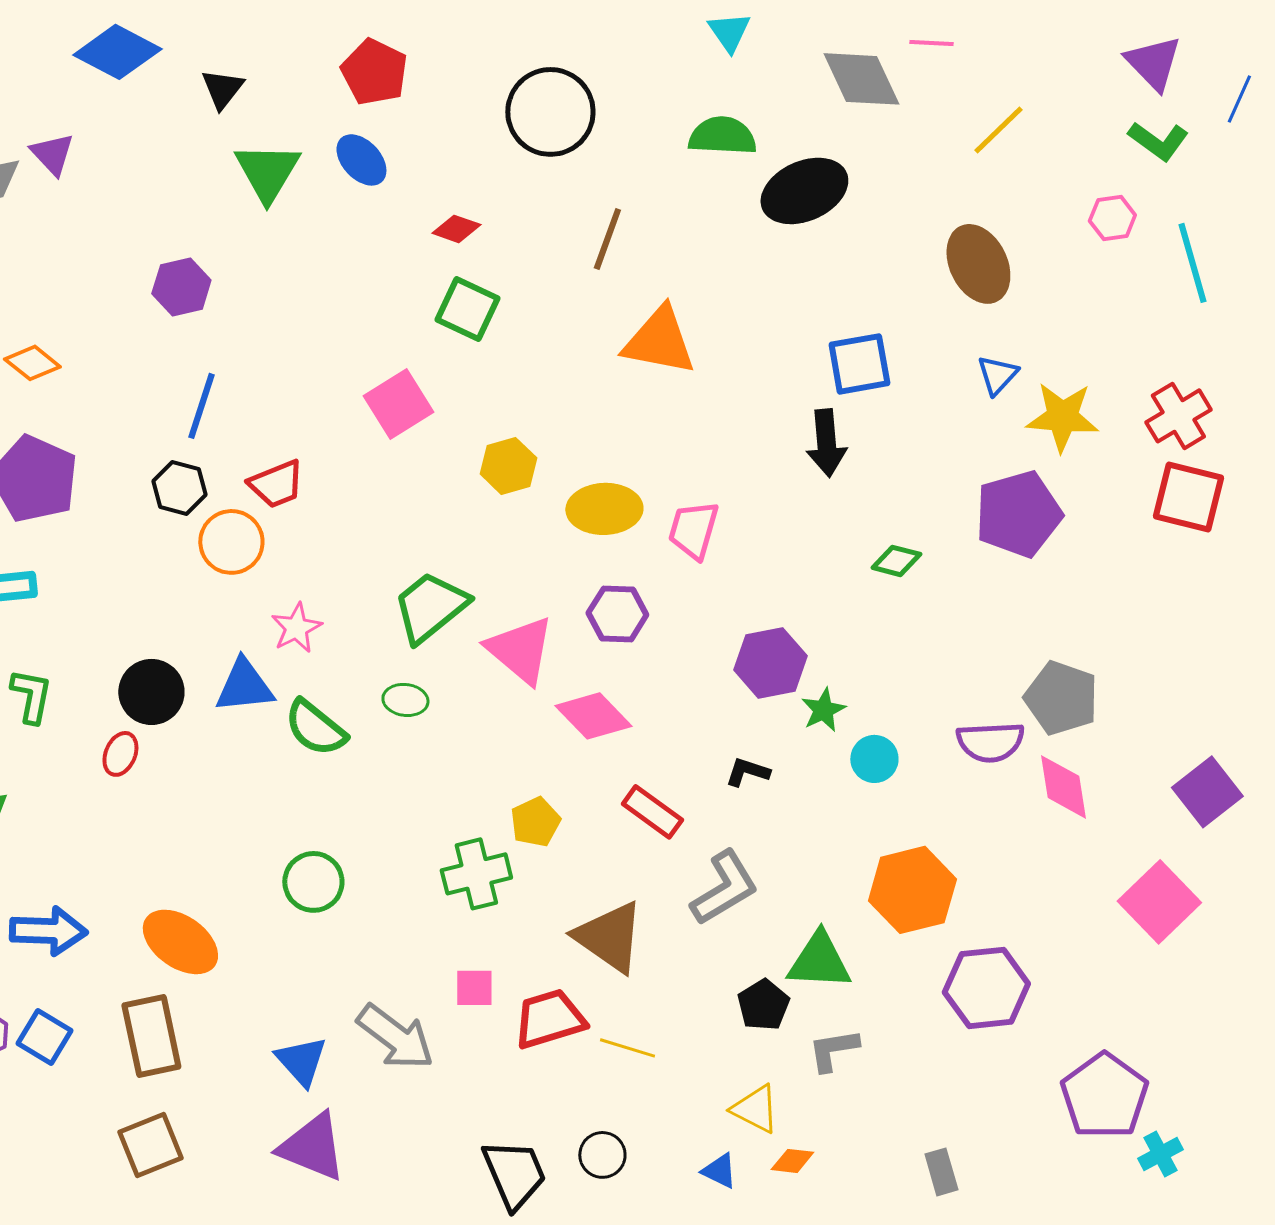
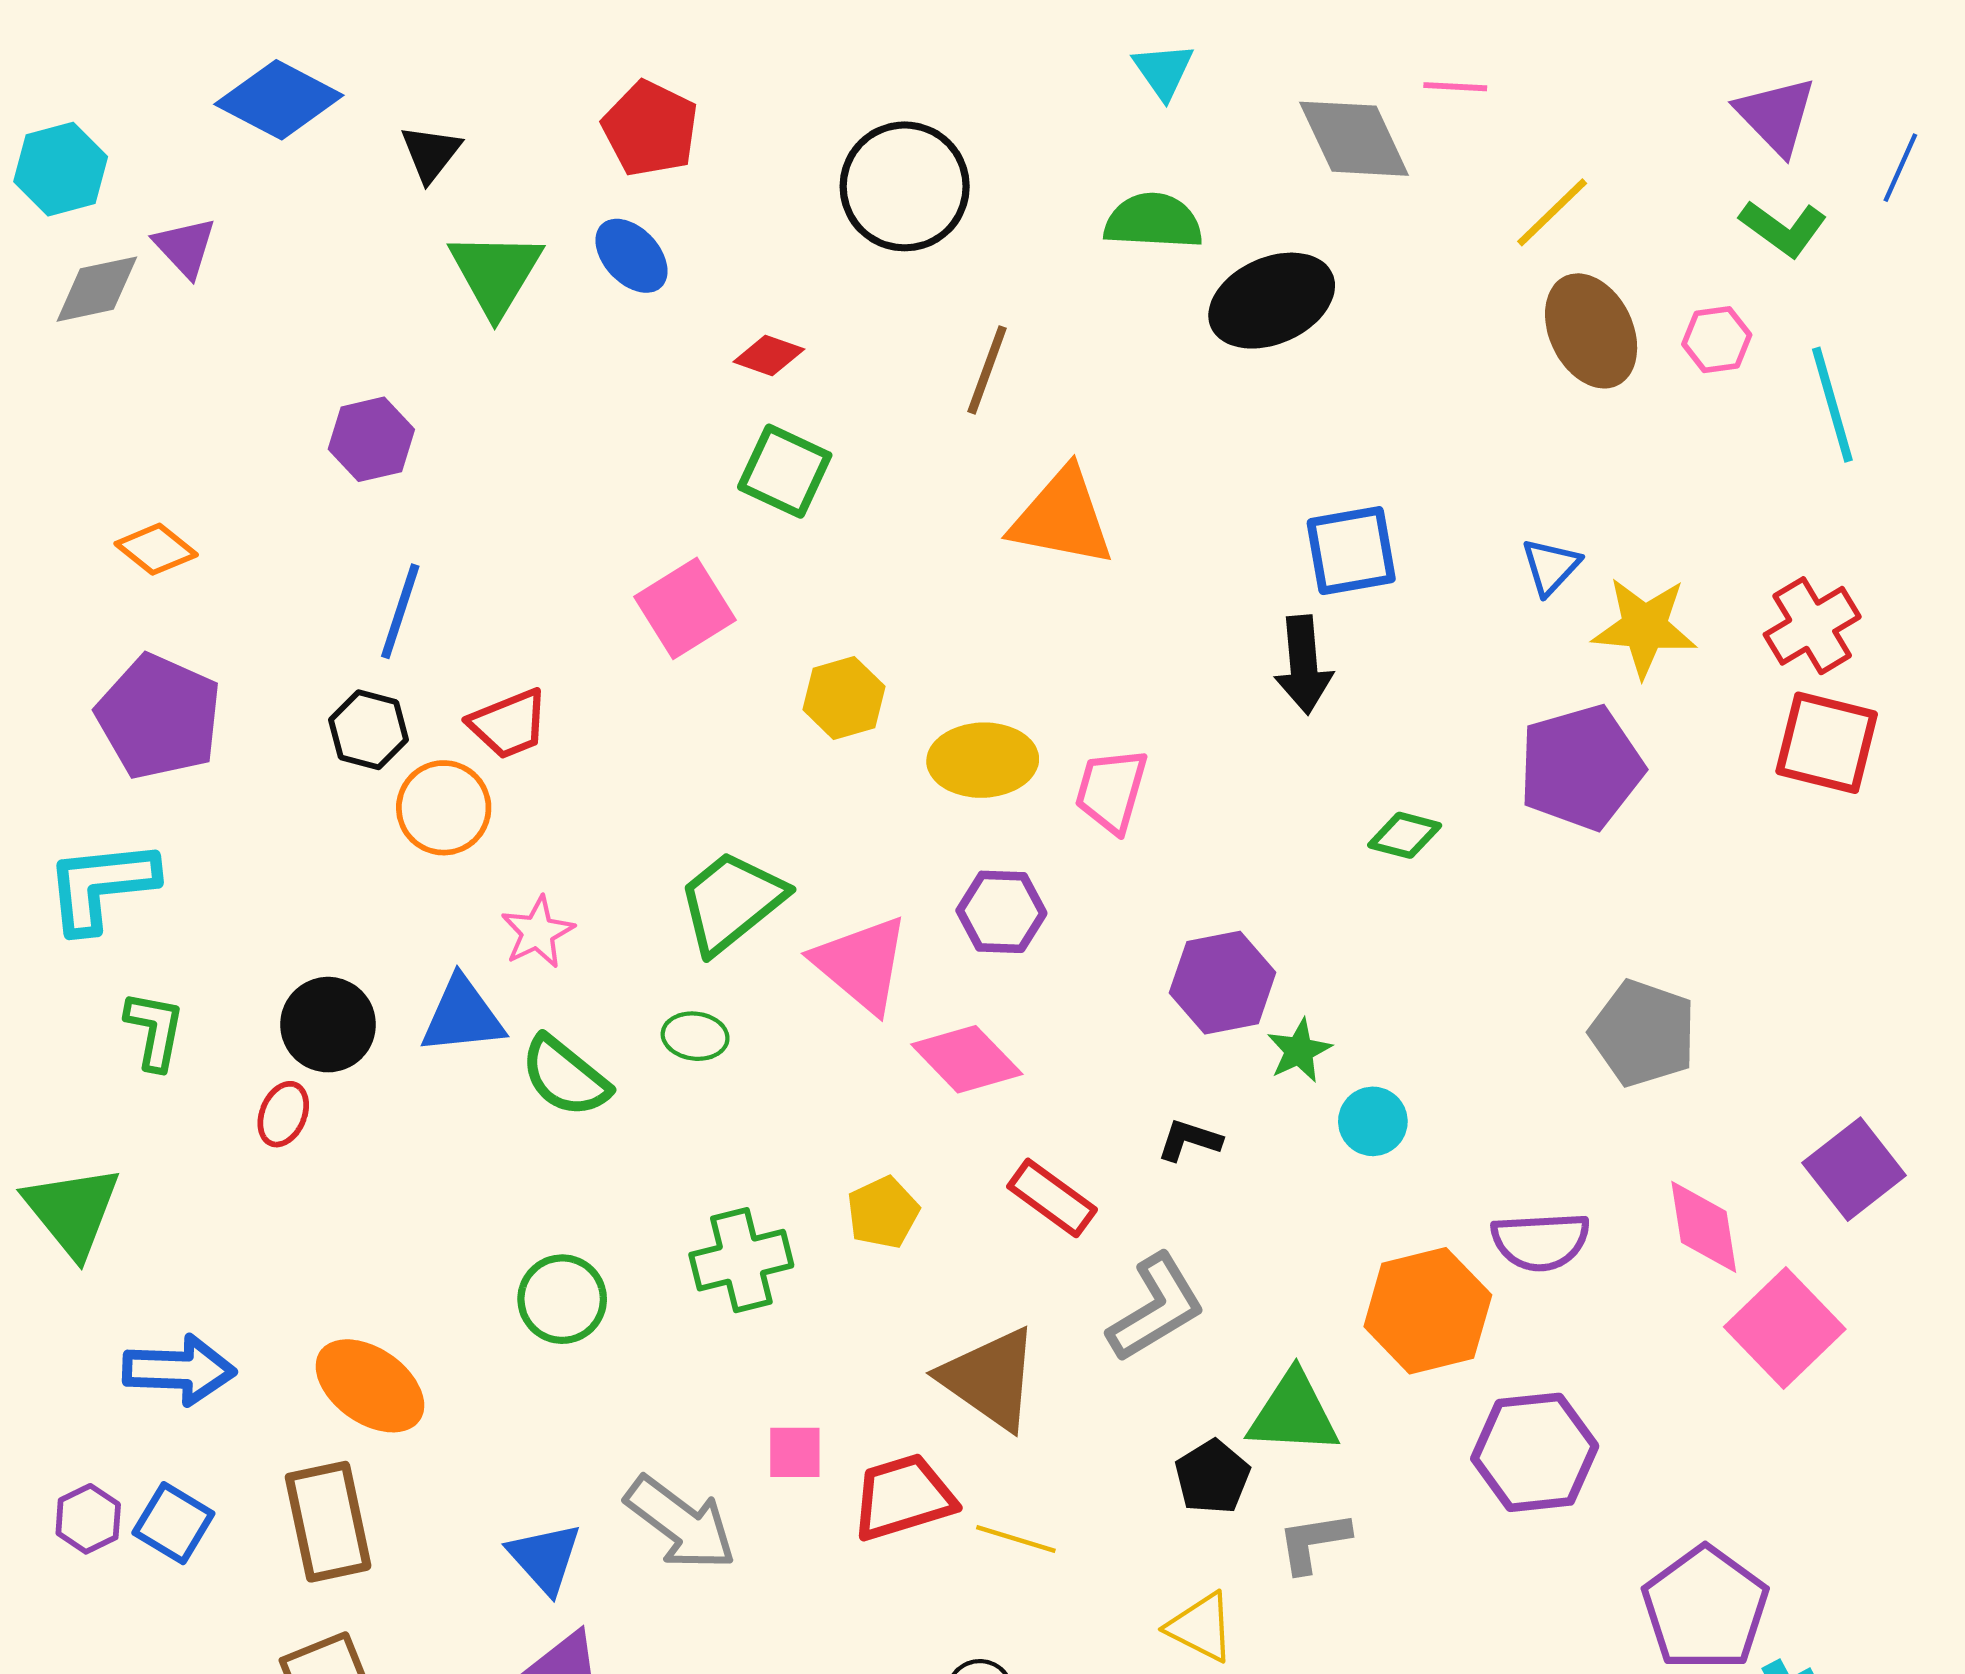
brown ellipse: (978, 264) -> (1591, 331), moved
purple semicircle: (990, 742) -> (1540, 1241), moved
pink diamond: (1063, 787) -> (1704, 1227), moved
green cross: (476, 874) -> (741, 1260), moved

